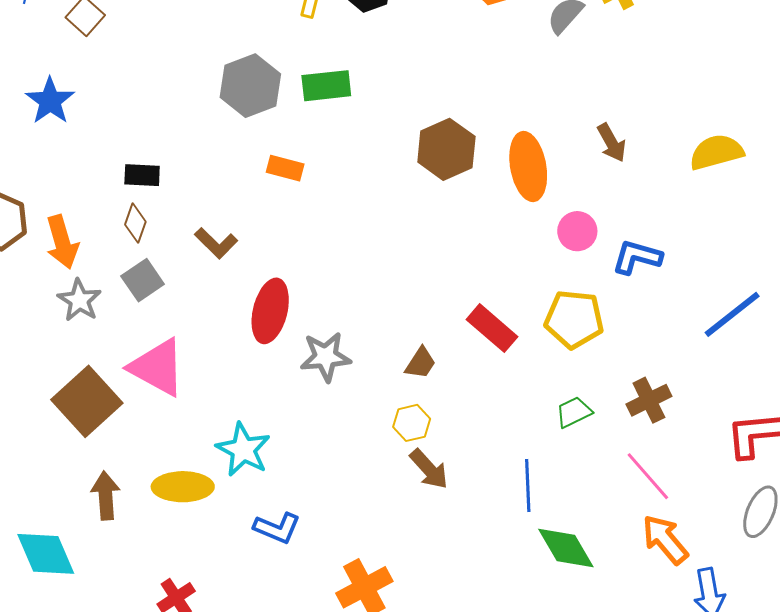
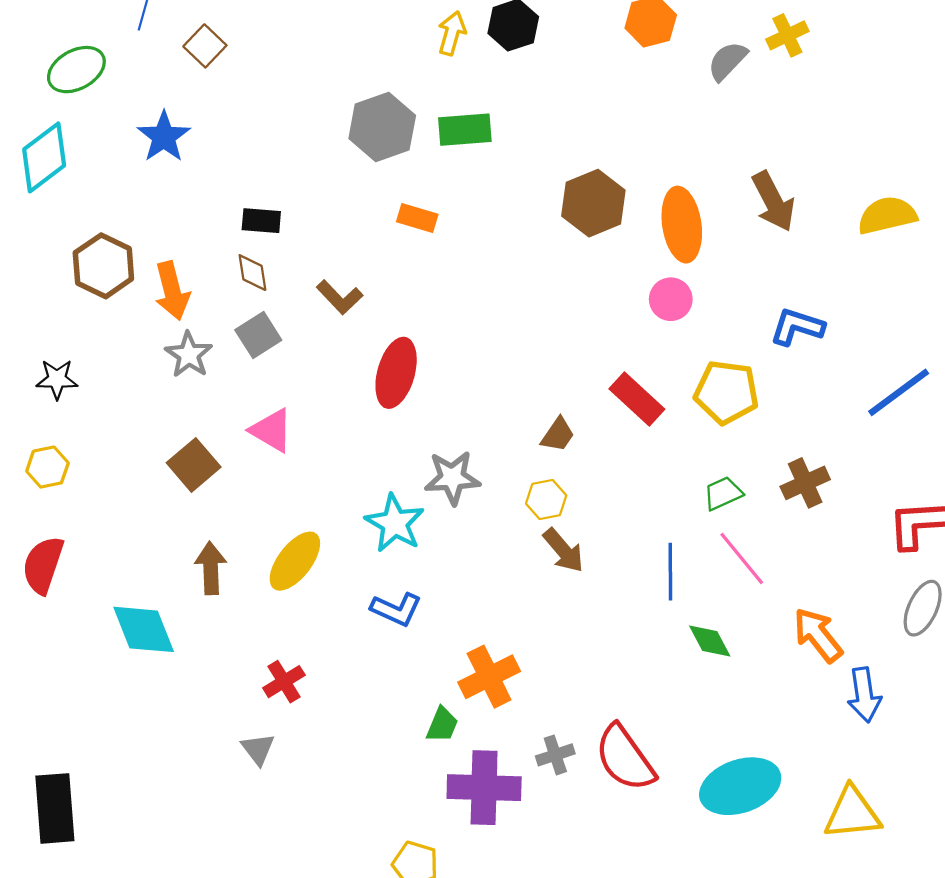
brown arrow: (612, 143) -> (773, 201), size x1.4
brown diamond: (135, 223) -> (252, 273), turned -30
pink circle: (577, 231) -> (671, 299), moved
gray star: (326, 357) -> (452, 478), moved
pink triangle: (157, 367) -> (271, 430), size x0.7
brown square: (87, 401) -> (194, 465), size x0.7
cyan star: (243, 450) -> (395, 523), moved
pink line: (648, 476) -> (742, 559), moved
yellow ellipse: (183, 487) -> (295, 561), turned -54
green diamond: (566, 548) -> (710, 641), size x0.7

